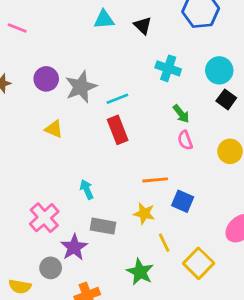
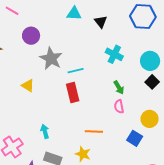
purple circle: (46, 79) -> (31, 36), moved
gray star: (81, 87) -> (51, 59), turned -30
blue square: (183, 201) -> (135, 138), moved

